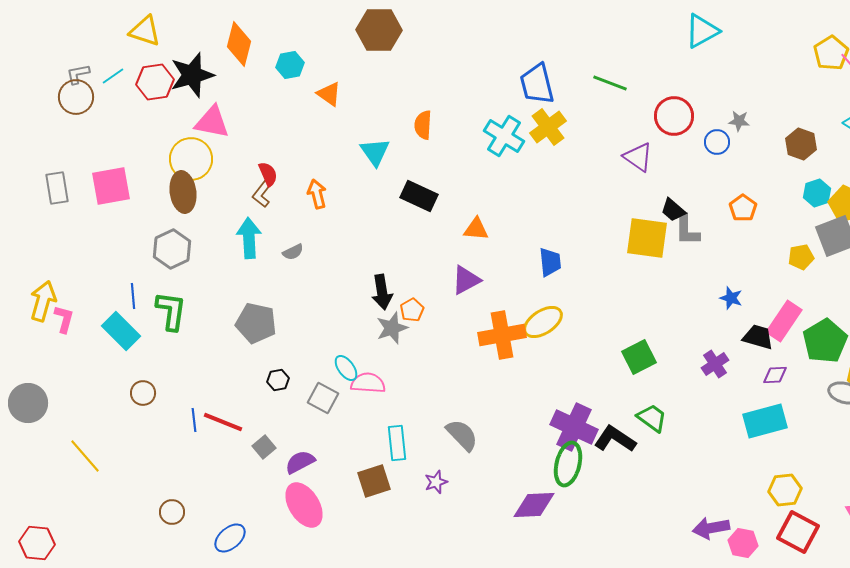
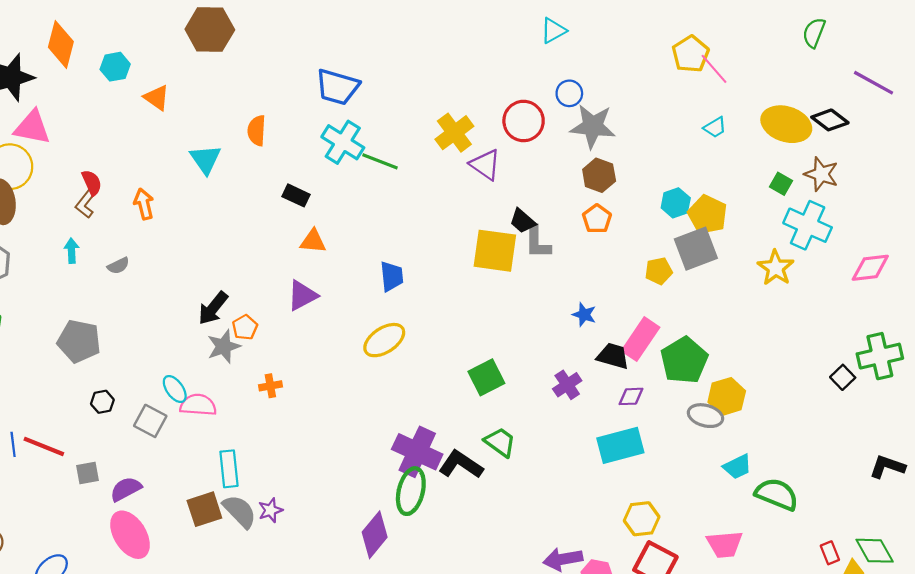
cyan triangle: (702, 31) -> (553, 31), size x0.7
green line: (610, 83) -> (380, 161), moved
blue trapezoid: (537, 84) -> (337, 87), moved, turned -60
gray star: (739, 121) -> (593, 126), size x2.0
yellow cross: (548, 127) -> (454, 133), moved
blue circle: (717, 142) -> (569, 93), moved
brown hexagon: (801, 144) -> (599, 175), moved
black rectangle: (419, 196) -> (296, 195), moved, size x0.7
cyan arrow: (249, 238) -> (72, 251), size x0.6
black arrow: (382, 292) -> (213, 308), turned 48
orange cross: (502, 335) -> (270, 386), moved, size x0.5
gray semicircle: (462, 435) -> (240, 511), moved
gray square: (264, 447) -> (87, 473), turned 30
purple diamond: (534, 505) -> (375, 535), turned -48

